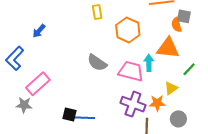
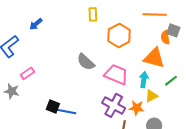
cyan arrow: (149, 63) -> (144, 80), moved
pink rectangle: (38, 84) -> (27, 73), size x0.6

